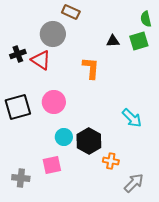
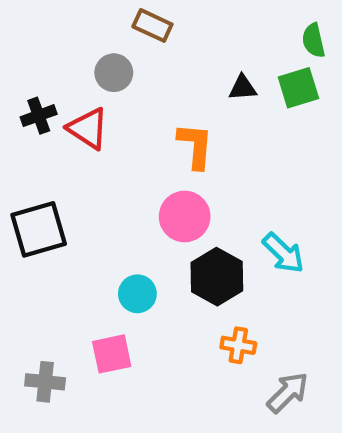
gray circle: (53, 34) -> (114, 73), size x0.7
pink circle: (54, 102) -> (185, 216), moved
black hexagon: (89, 141) -> (217, 277), moved

